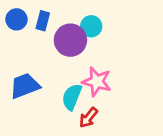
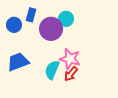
blue circle: (16, 19) -> (14, 25), moved
red arrow: (88, 118) -> (71, 74), moved

